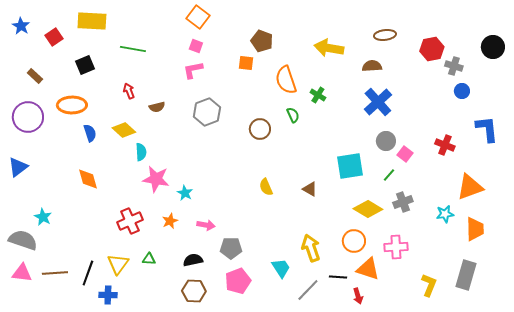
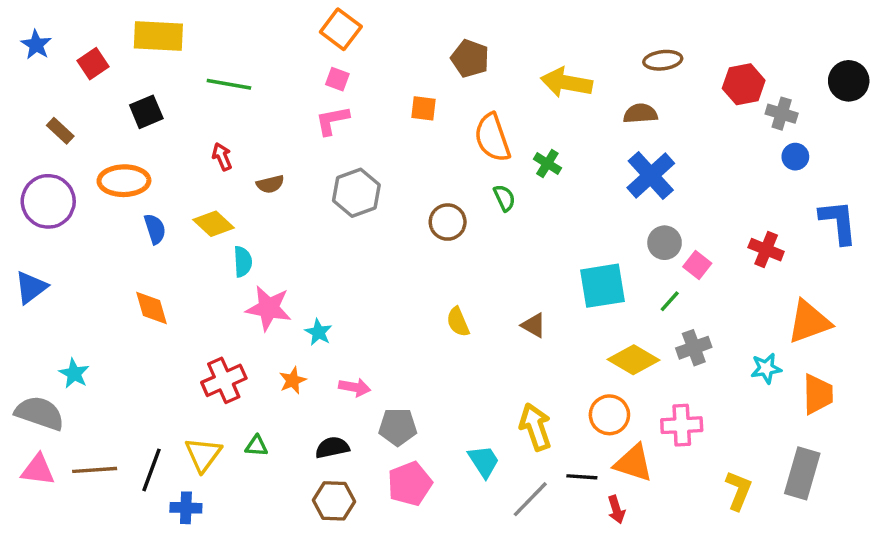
brown pentagon: (262, 41) -> (470, 58), moved

